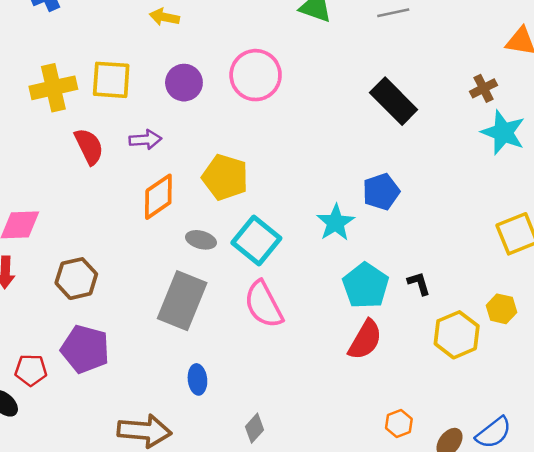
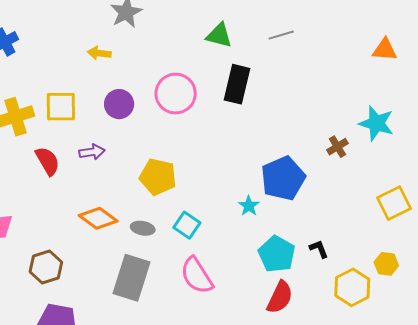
brown cross: (483, 88) -> (337, 147), moved
black rectangle: (394, 101) -> (237, 84), moved, turned 63
blue pentagon: (381, 192) -> (283, 178), size x1.5
orange diamond: (158, 197) -> (98, 218), moved, turned 75
cyan star: (336, 223) -> (249, 206), size x0.7
cyan square: (256, 240) -> (187, 225), size x0.7

